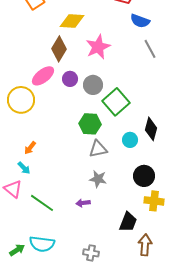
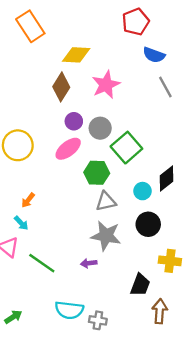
pink ellipse: (43, 76) -> (68, 149), moved
black diamond: (151, 129) -> (167, 178), turned 35
black circle: (144, 176) -> (148, 224), moved
gray star: (98, 179) -> (106, 236), size x1.5
cyan semicircle: (42, 244) -> (69, 310), moved

